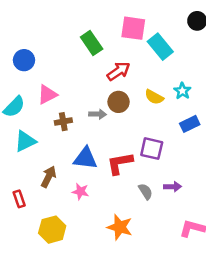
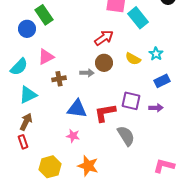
green rectangle: (92, 43) -> (44, 15), moved
brown arrow: (49, 177) -> (26, 122), moved
purple arrow: (173, 187) -> (156, 108), moved
gray semicircle: (146, 192) -> (126, 136), size x1.5
orange star: (120, 227) -> (88, 166), moved

